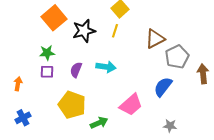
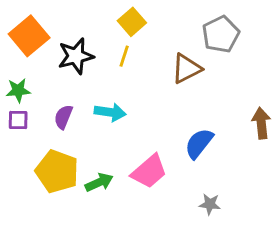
gray pentagon: (177, 57) -> (221, 34), moved
green arrow: (99, 123) -> (99, 182), moved

